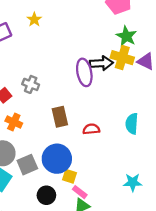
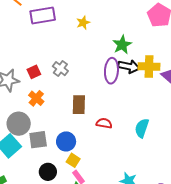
yellow star: (34, 20) -> (83, 23), moved
green star: (126, 36) -> (122, 45), moved
yellow cross: (122, 58) -> (149, 67), turned -30
blue circle: (57, 159) -> (66, 141), size x0.7

